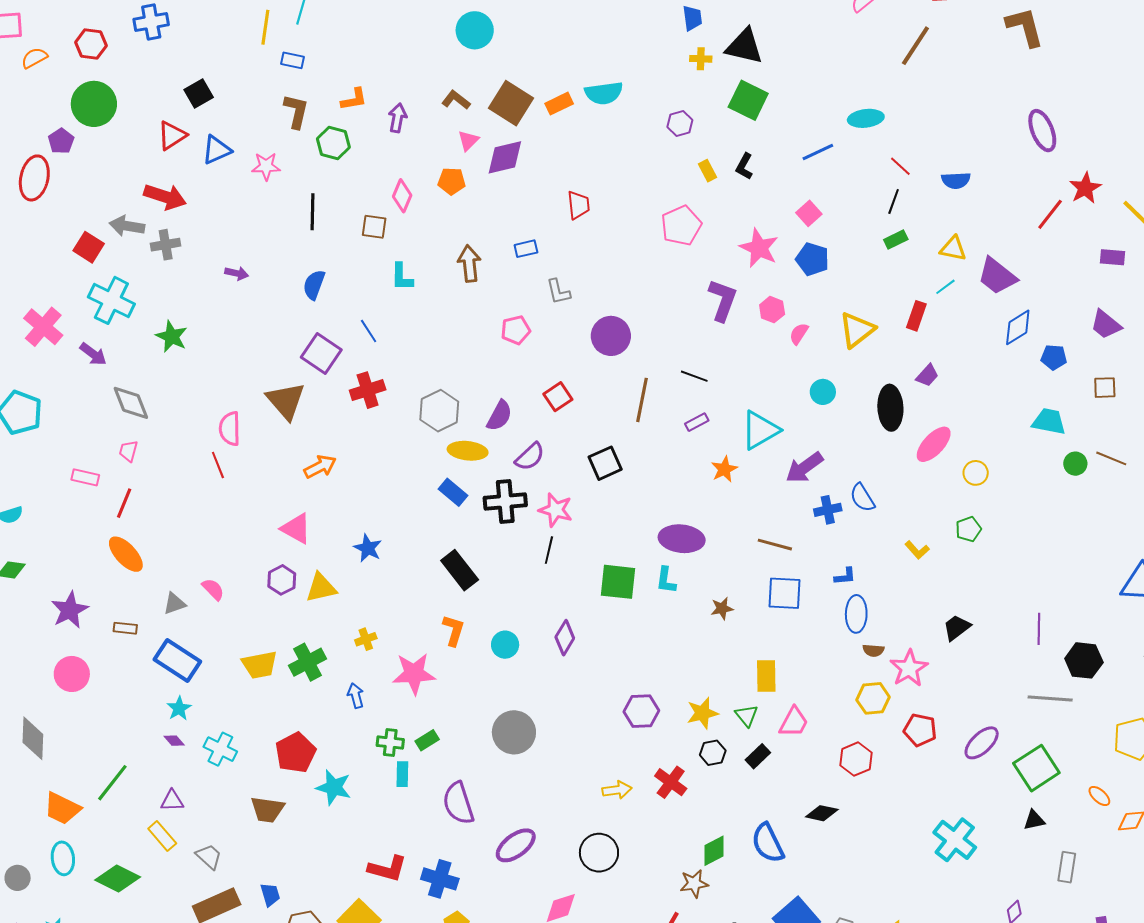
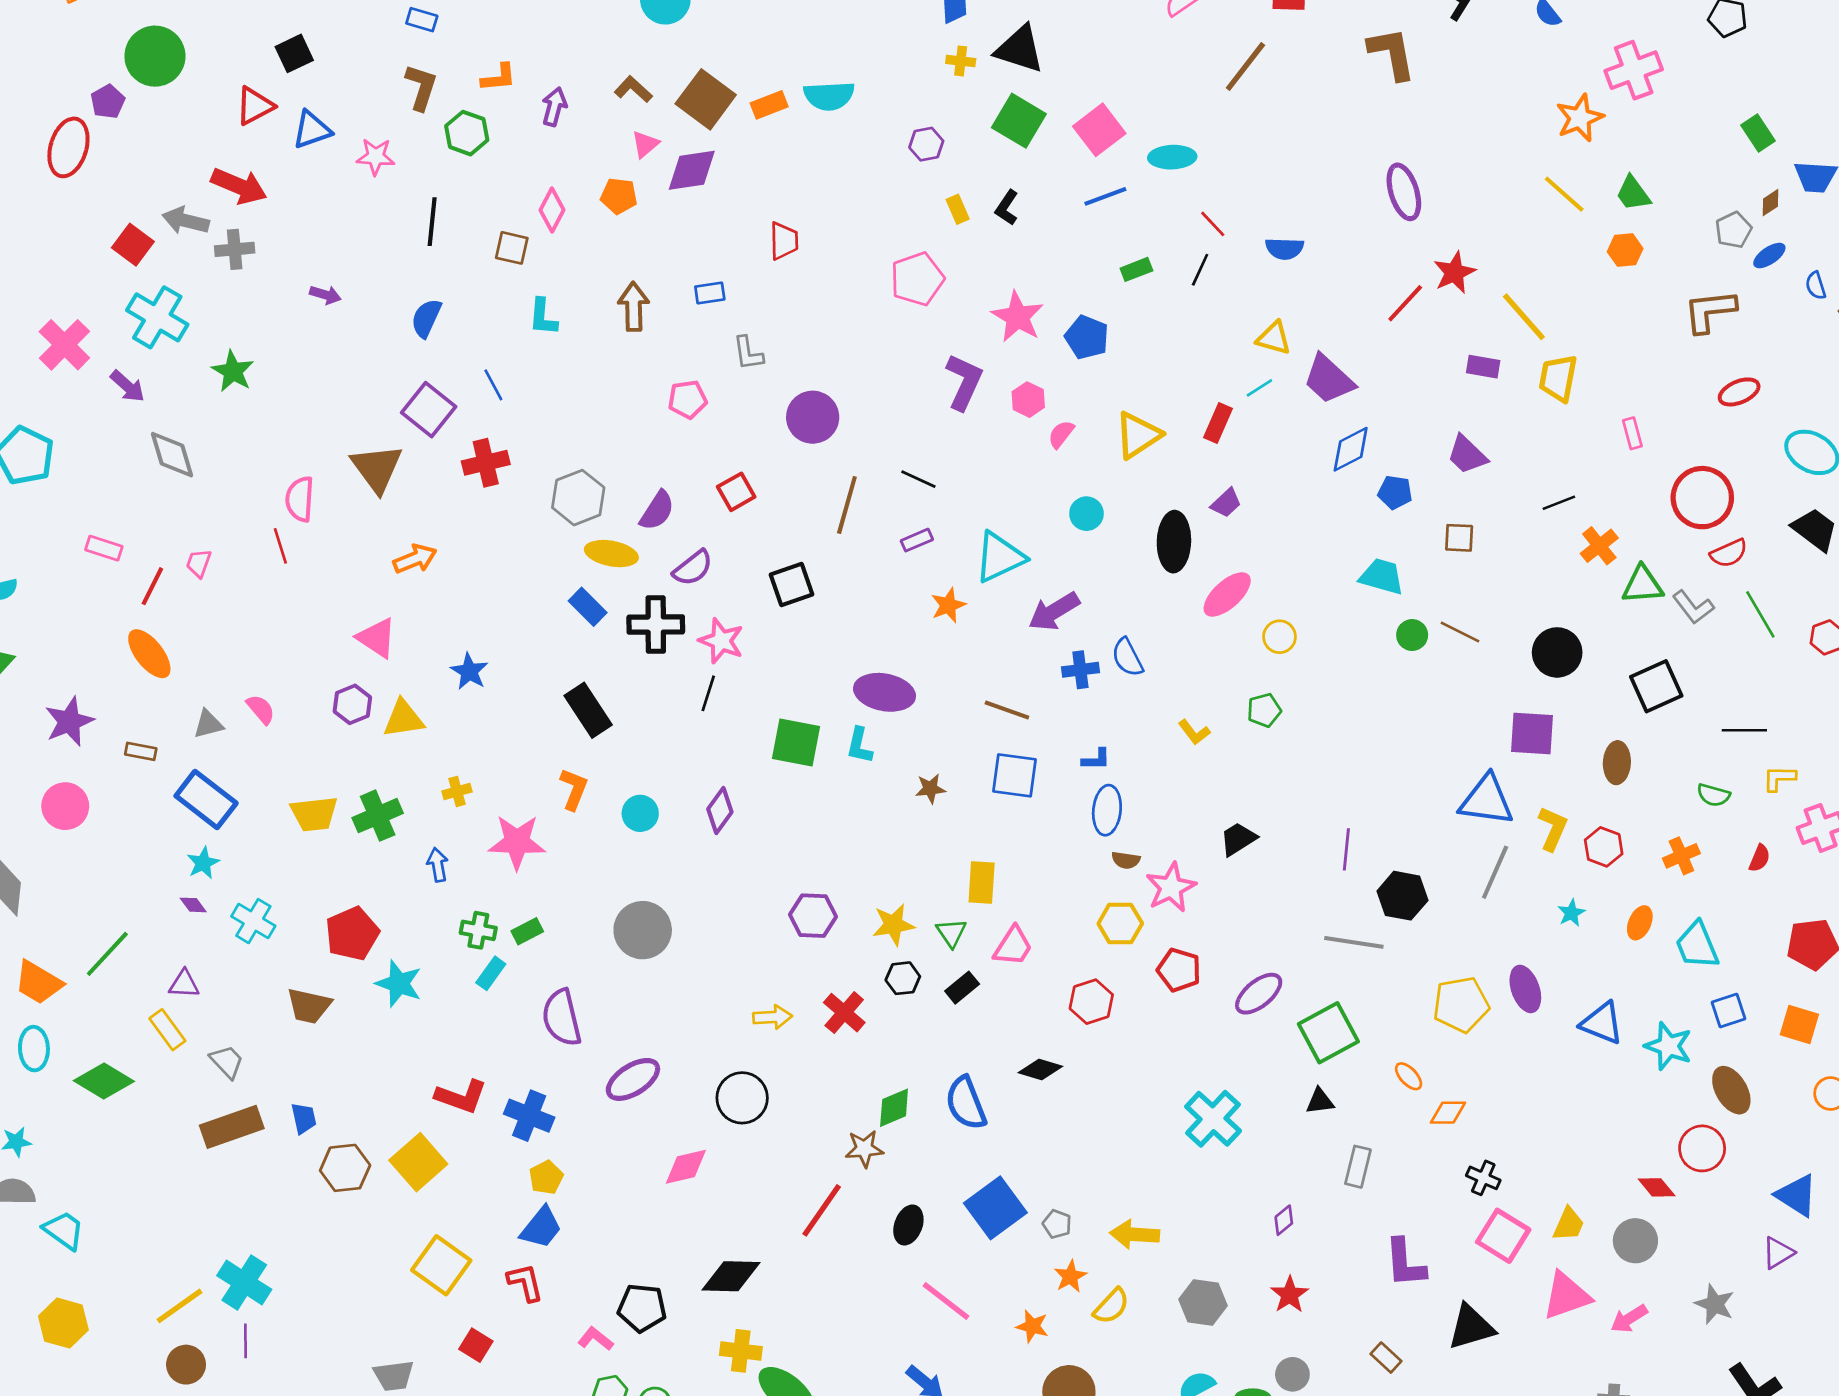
pink square: (809, 213) -> (1099, 130), moved, size x1.5
green rectangle: (896, 239) -> (1136, 269), moved
pink trapezoid: (128, 451) -> (199, 563), moved
cyan rectangle: (402, 774) -> (491, 973), turned 30

